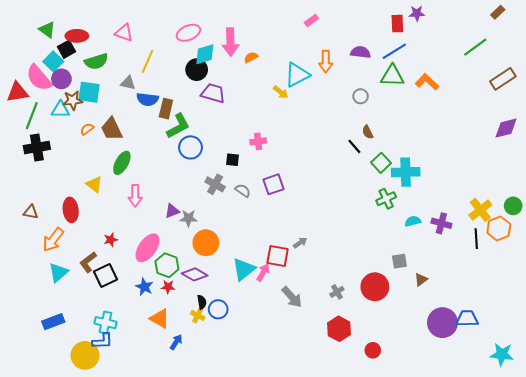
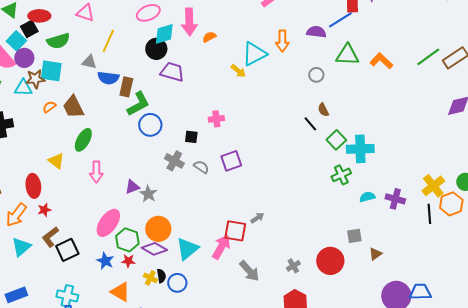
green line: (475, 47) -> (428, 57), moved
blue line: (394, 51) -> (340, 20), moved
gray star: (188, 218) -> (148, 194), turned 30
red star: (111, 240) -> (44, 210), moved
orange circle: (206, 243) -> (158, 229), moved
cyan triangle: (244, 269) -> (187, 249), moved
pink arrow: (263, 272) -> (221, 247), size x1.4
yellow cross: (198, 315) -> (150, 278), moved

